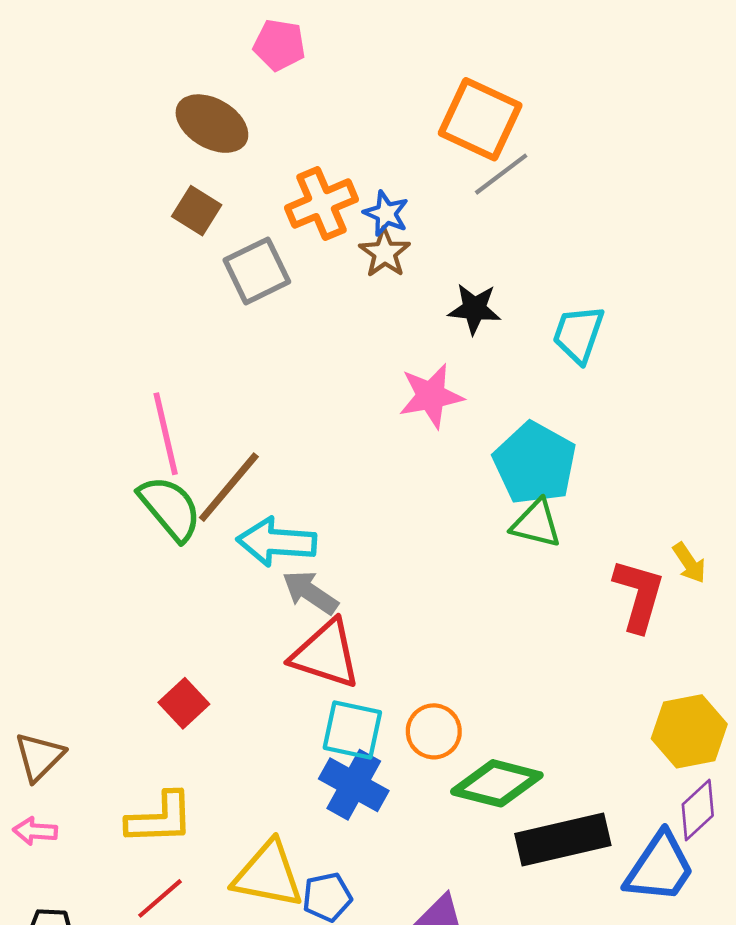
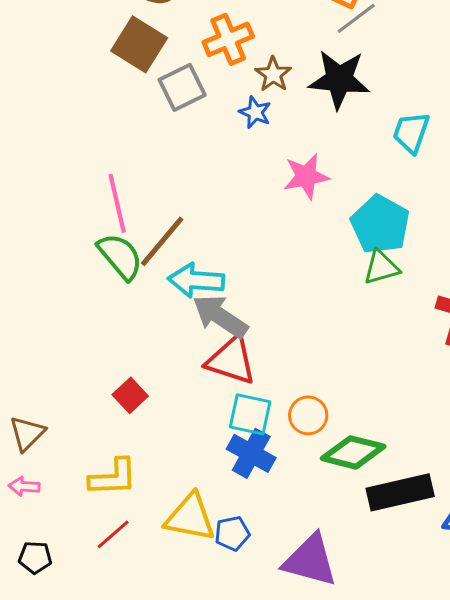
brown square: (197, 211) -> (139, 44), size x1.6
blue star: (386, 213) -> (255, 112), moved
black star: (474, 309) -> (339, 79), moved, size x1.6
green triangle: (536, 524) -> (381, 267), turned -30
gray arrow: (310, 592) -> (220, 316), size x1.4

